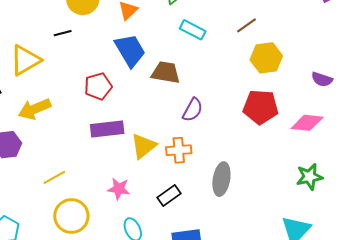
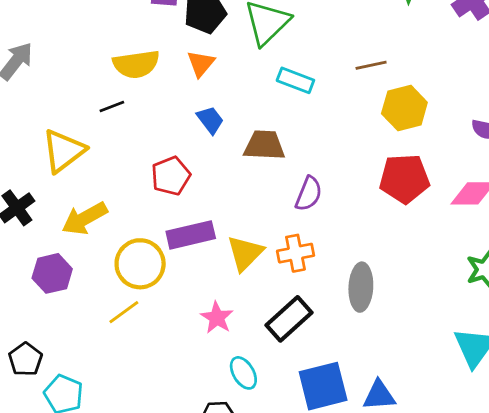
brown line: (246, 25) -> (371, 65), turned 30
blue trapezoid: (130, 50) -> (210, 120), size x0.6
pink star: (119, 189) -> (217, 318), turned 30
black rectangle: (169, 195) -> (289, 319), size x1.4
yellow circle: (71, 216) -> (140, 264), moved

